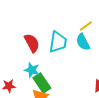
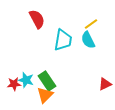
red semicircle: (32, 43) -> (37, 19), moved
cyan star: (32, 70) -> (26, 80), moved

